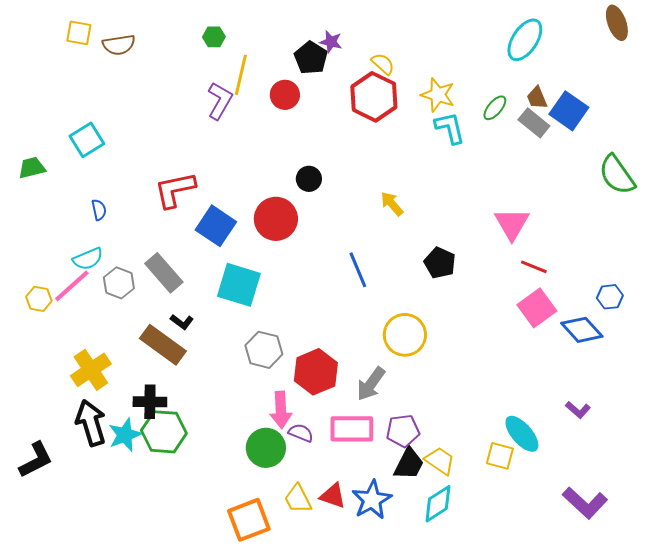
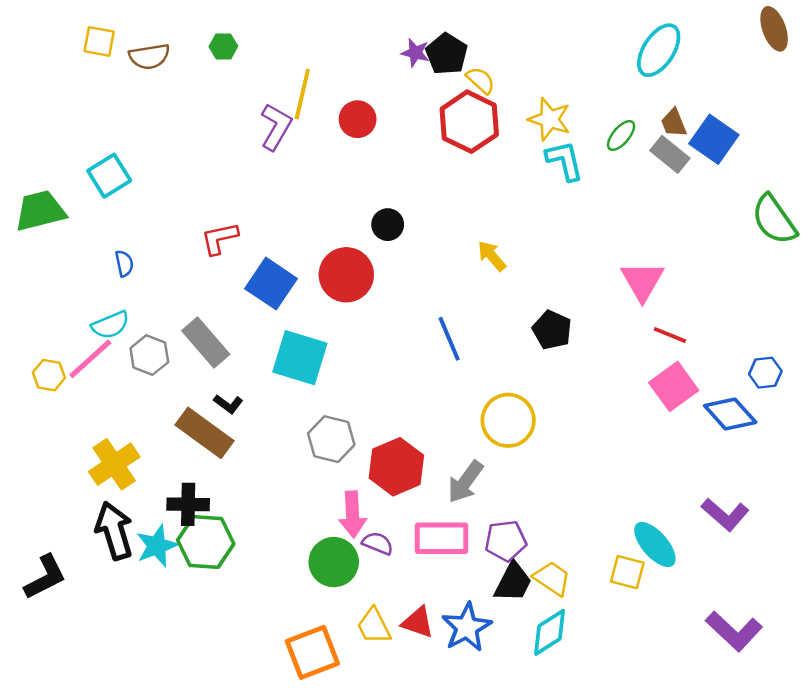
green hexagon: (214, 37) -> (223, 46), moved
black pentagon: (311, 58) -> (447, 54), moved
green trapezoid: (32, 168) -> (40, 211), size x1.5
red L-shape: (175, 190) -> (220, 238), size x0.7
purple L-shape: (578, 410) -> (725, 514), size x1.5

